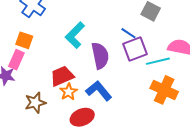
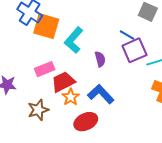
orange square: (24, 40) -> (46, 26), moved, size x1.5
purple semicircle: (100, 56) -> (100, 59), size x0.6
pink rectangle: (16, 60) -> (45, 69), moved, turned 48

